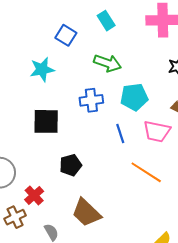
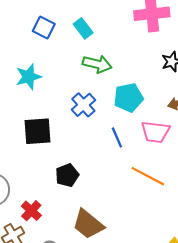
cyan rectangle: (106, 21) -> (83, 28), moved
blue square: (66, 35) -> (44, 27), moved
blue cross: (91, 100) -> (83, 105), turned -30

